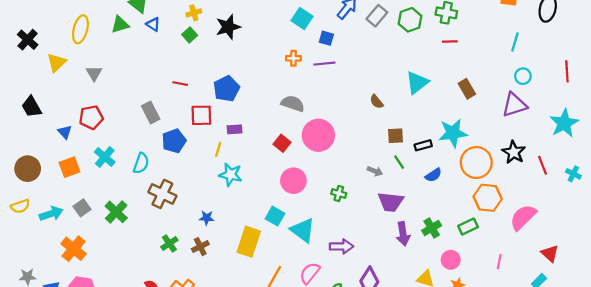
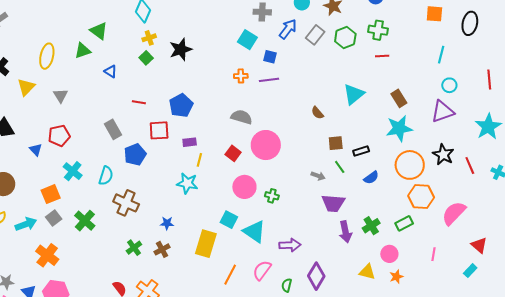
blue triangle: (153, 24) -> (111, 71), moved
cyan star: (453, 133) -> (399, 128), moved
yellow line: (218, 149) -> (199, 160), moved
orange square: (70, 167) -> (51, 194), moved
green cross: (339, 194) -> (272, 196), moved

